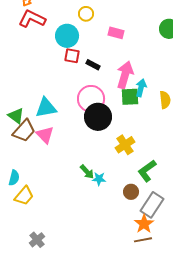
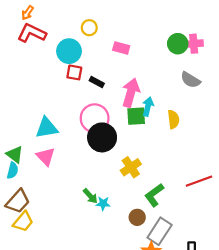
green triangle: (16, 116) -> (15, 154), moved
brown trapezoid: (24, 131) -> (18, 201), moved
cyan semicircle: (14, 178) -> (13, 170), moved

